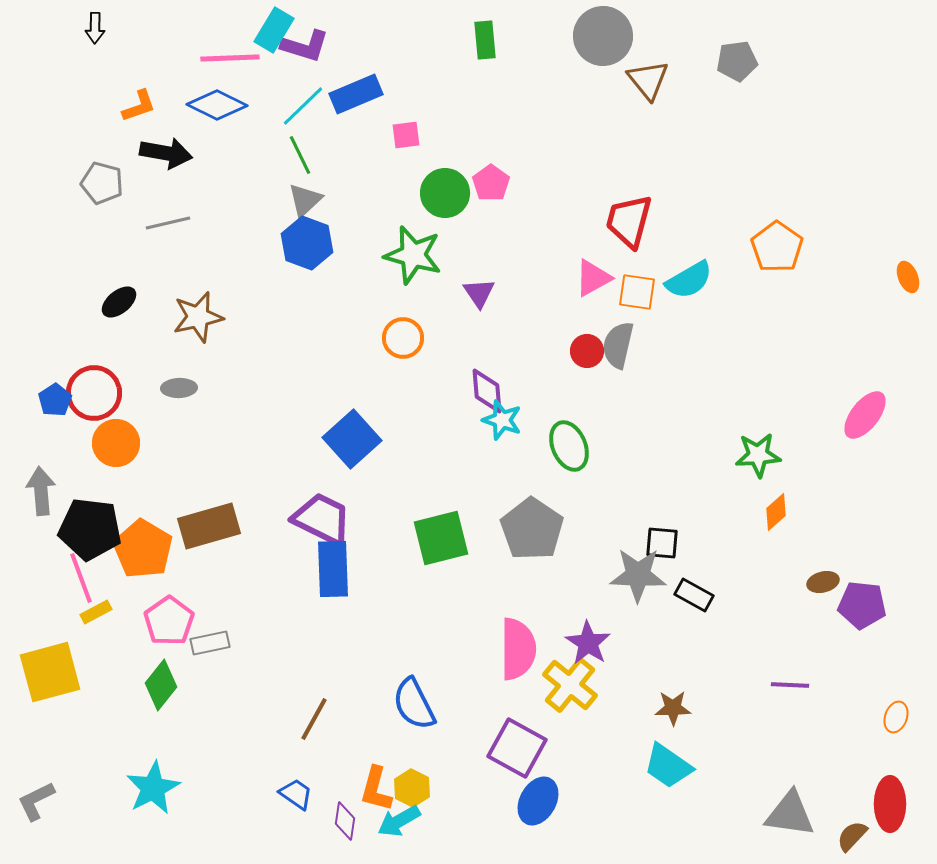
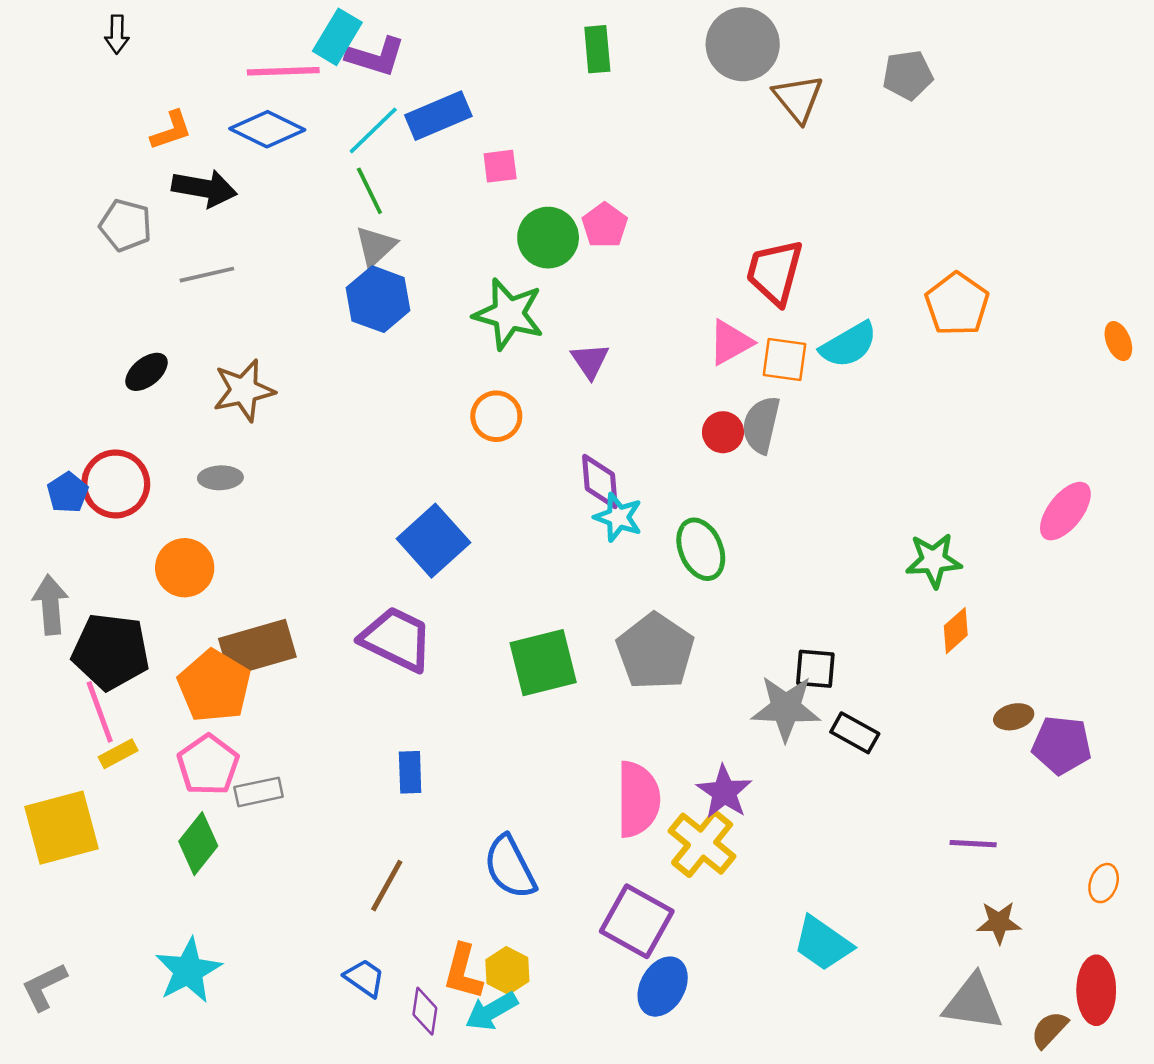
orange circle: (116, 443) -> (185, 568), moved
orange pentagon: (143, 549) -> (214, 686), moved
blue rectangle: (333, 569) -> (410, 772), moved, size x0.6
brown star: (673, 708) -> (999, 922), moved

